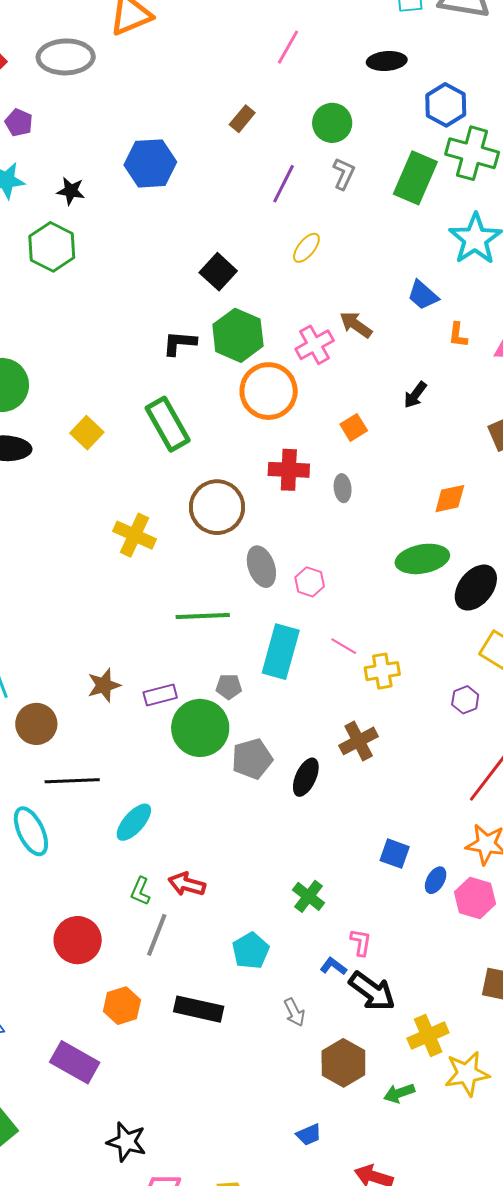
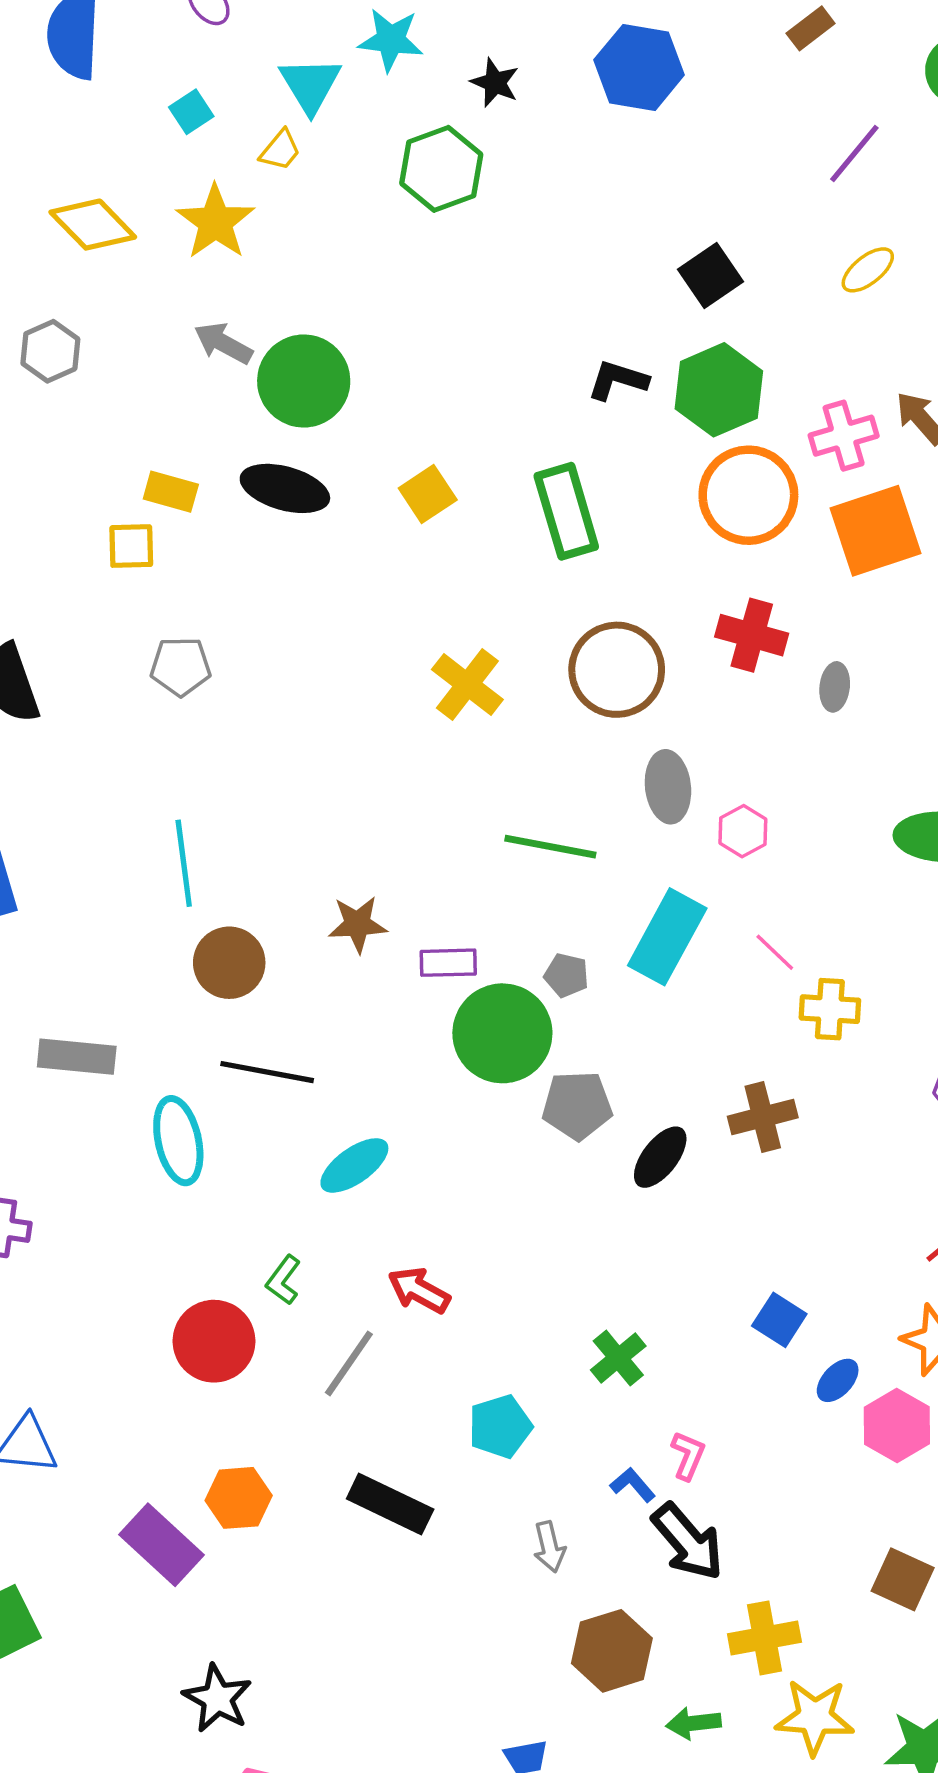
orange square: (354, 427) -> (876, 531), moved, size x2.0
green L-shape: (140, 891) -> (283, 1280), moved
orange hexagon: (122, 1006) -> (239, 1498), moved

